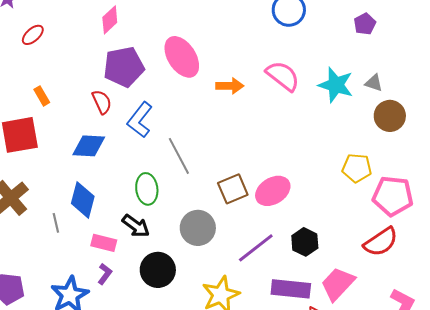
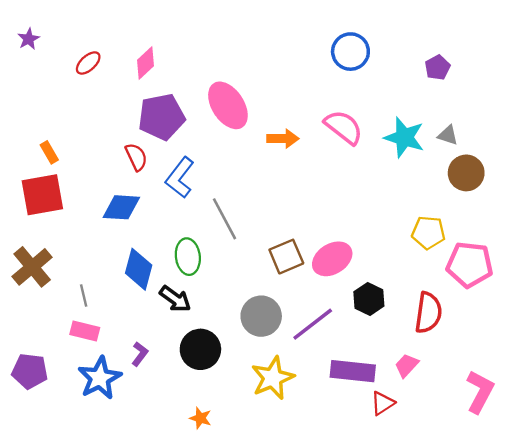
red ellipse: (33, 35) -> (88, 63), moved
orange rectangle: (42, 96) -> (49, 152), moved
blue diamond: (83, 200) -> (139, 269), moved
gray circle: (198, 228) -> (261, 316), moved
black hexagon: (305, 242) -> (369, 299), moved
red semicircle: (381, 242) -> (428, 313), moved, turned -48
pink rectangle: (104, 243) -> (85, 331), moved
pink trapezoid: (338, 284) -> (407, 365), size x0.6

